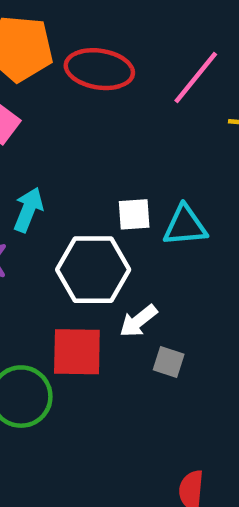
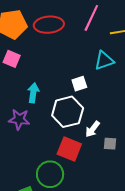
cyan triangle: (185, 226) -> (104, 61), moved
red square: (77, 352) -> (69, 149), turned 35

